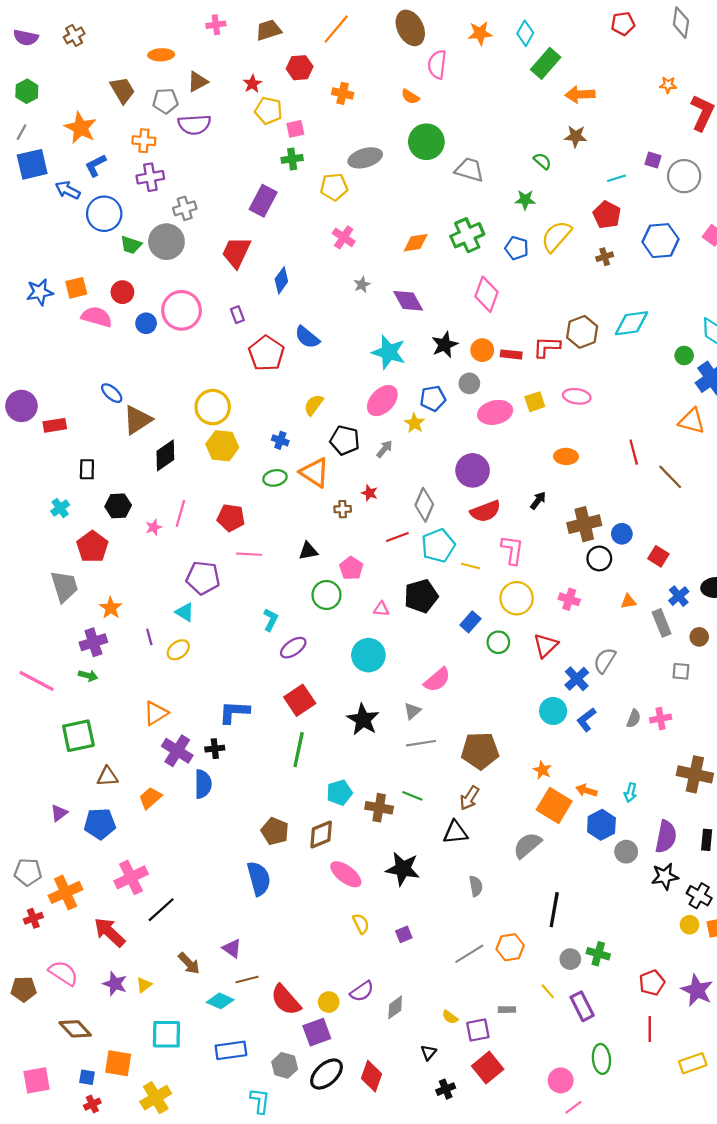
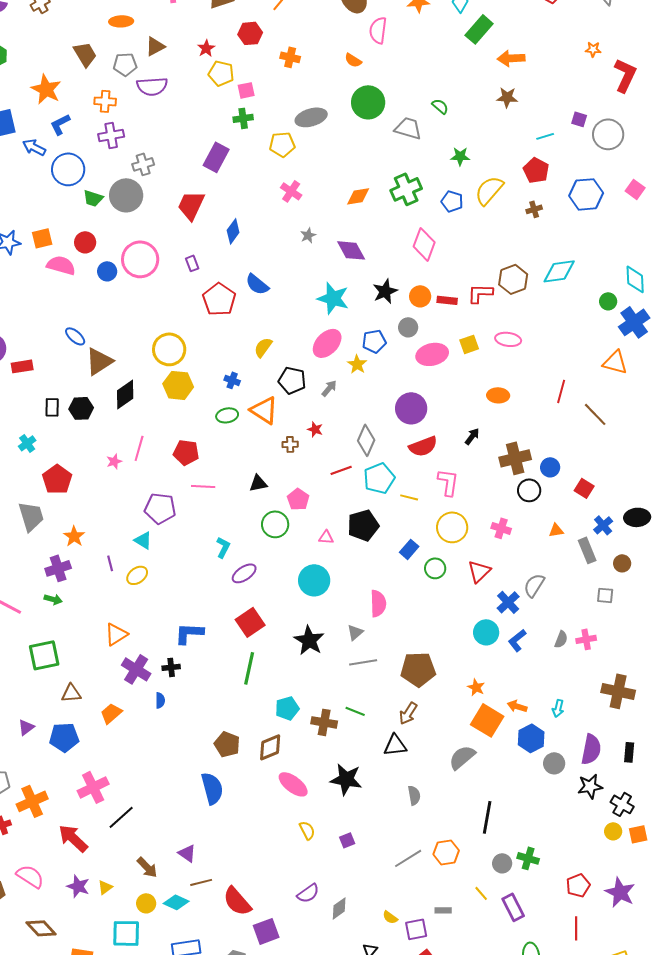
green semicircle: (542, 161) -> (440, 106), moved
red line: (634, 452) -> (561, 391), turned 30
black hexagon: (118, 506) -> (81, 408), moved
pink semicircle: (437, 680) -> (378, 603), turned -52
blue semicircle: (203, 784) -> (160, 700), size x0.6
yellow circle: (329, 1002) -> (146, 903), moved

